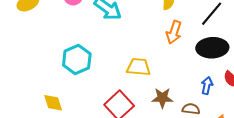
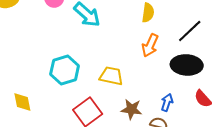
cyan hexagon: (77, 60) -> (65, 70), moved
blue arrow: (207, 86) -> (167, 102), moved

